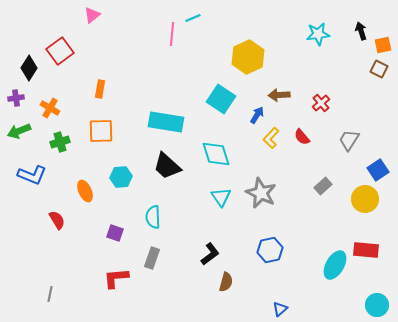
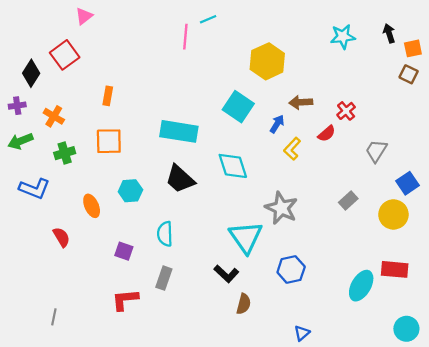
pink triangle: (92, 15) -> (84, 16), moved
red semicircle: (302, 137) -> (327, 134), moved, turned -90
cyan triangle: (221, 197) -> (246, 237), moved, size x1.6
black L-shape: (210, 254) -> (226, 274), turned 80

